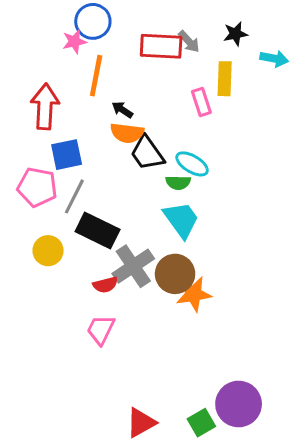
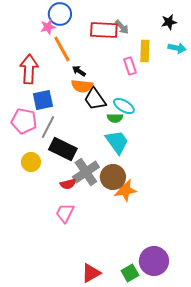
black star: (235, 34) -> (169, 22), moved
cyan arrow: (274, 59) -> (177, 48), moved
orange line: (96, 76) -> (62, 49), turned -40

